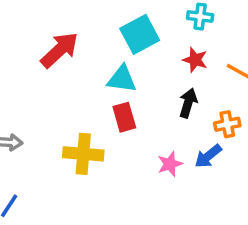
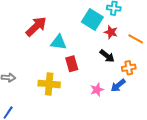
cyan square: (140, 34) -> (92, 19), moved, turned -30
cyan triangle: (122, 79) -> (59, 42), moved
black arrow: (188, 103) -> (107, 56), turned 112

